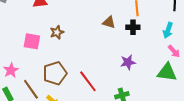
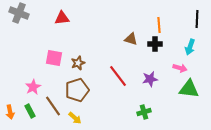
brown star: (57, 32) -> (78, 63), moved
pink arrow: (174, 51) -> (180, 68), moved, turned -32
red line: (88, 81) -> (118, 76), moved

